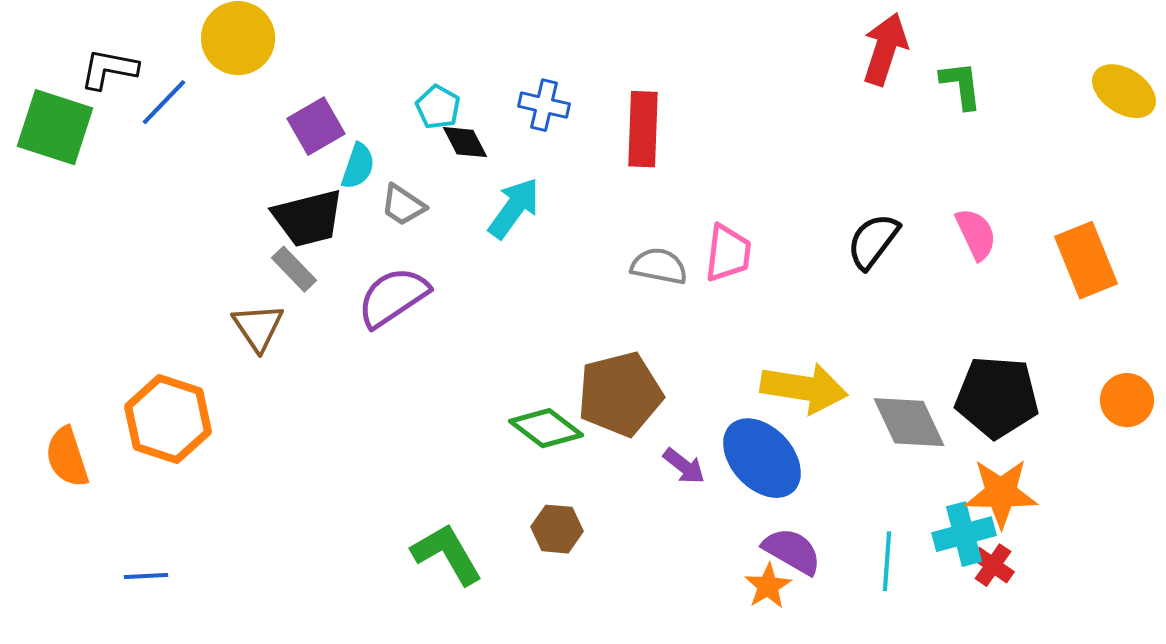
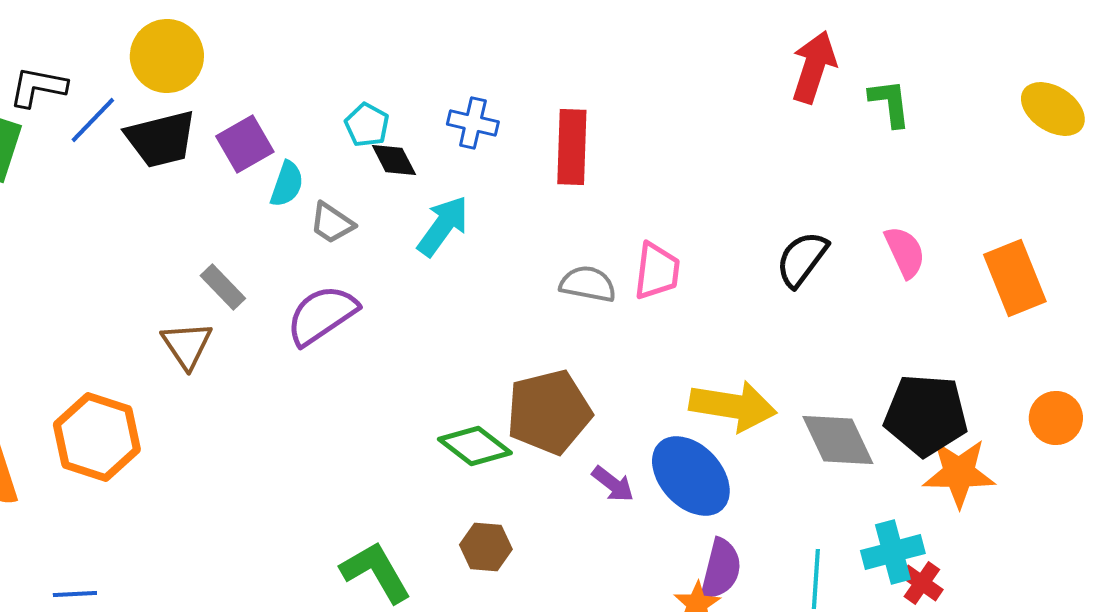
black trapezoid: (308, 218) -> (161, 139), moved
orange star: (1001, 493) -> (959, 473), moved
purple semicircle: (792, 551) -> (721, 569), turned 74

